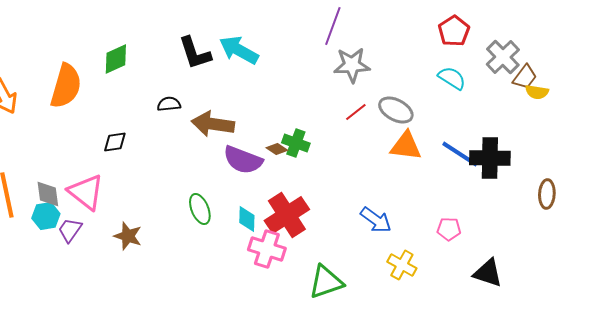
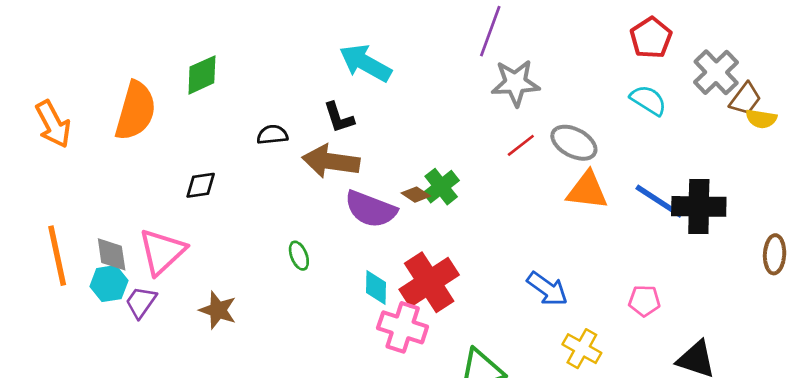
black L-shape: (195, 53) -> (339, 117), moved, size x0.7
green cross: (296, 143) -> (441, 187), turned 32
pink triangle: (86, 192) -> (162, 252), turned 39
green ellipse: (200, 209) -> (299, 256), moved, size x0.7

